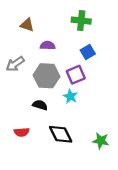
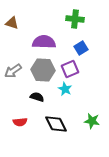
brown triangle: (27, 25) -> (12, 23), moved
purple semicircle: (48, 45) -> (44, 42), size x1.6
gray arrow: (15, 64) -> (13, 71), moved
green star: (101, 141) -> (92, 121), moved

